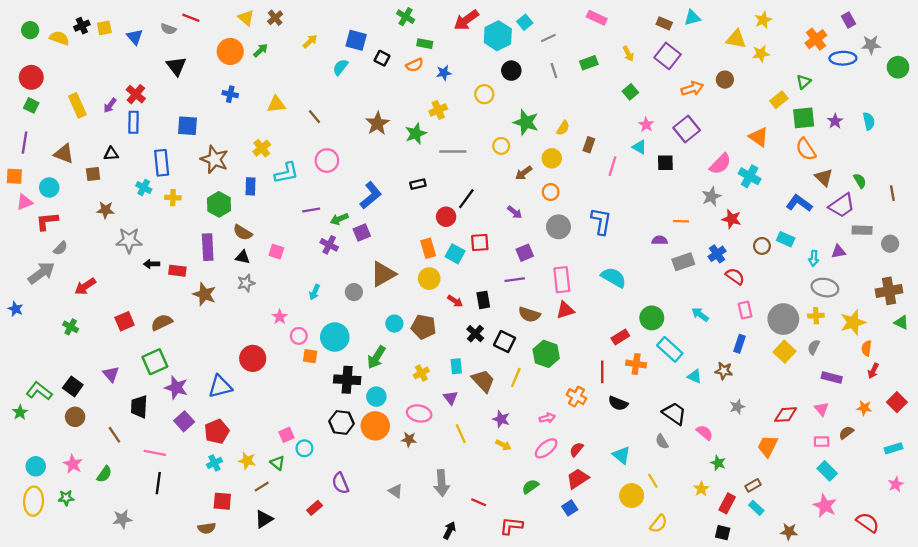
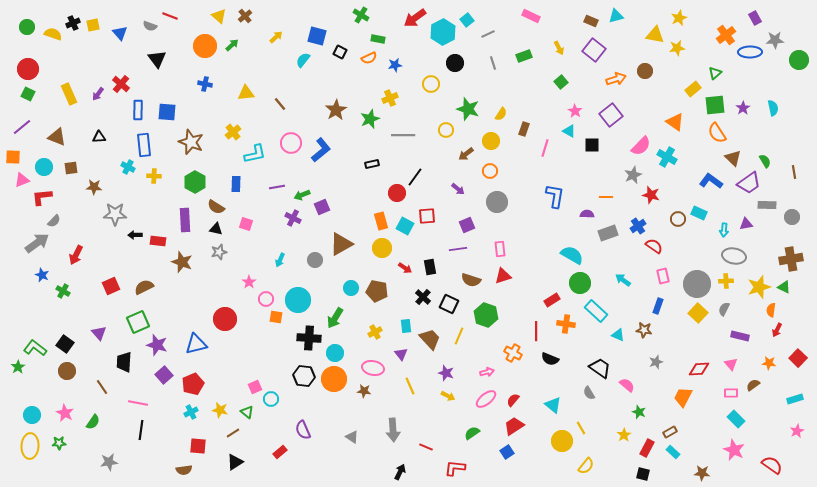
blue rectangle: (134, 122) -> (138, 110), moved
purple line: (24, 143) -> (22, 127), turned 42
brown square: (93, 174) -> (71, 168), moved
blue rectangle: (250, 186) -> (236, 184), moved
blue L-shape: (371, 195) -> (321, 150), moved
blue L-shape: (601, 221) -> (555, 196), moved
cyan semicircle: (614, 277) -> (572, 255), moved
pink rectangle: (562, 280) -> (500, 249), size x0.7
red arrow: (85, 286) -> (76, 255), turned -30
blue star: (16, 309) -> (42, 275), moved
green triangle: (901, 322) -> (784, 287), moved

